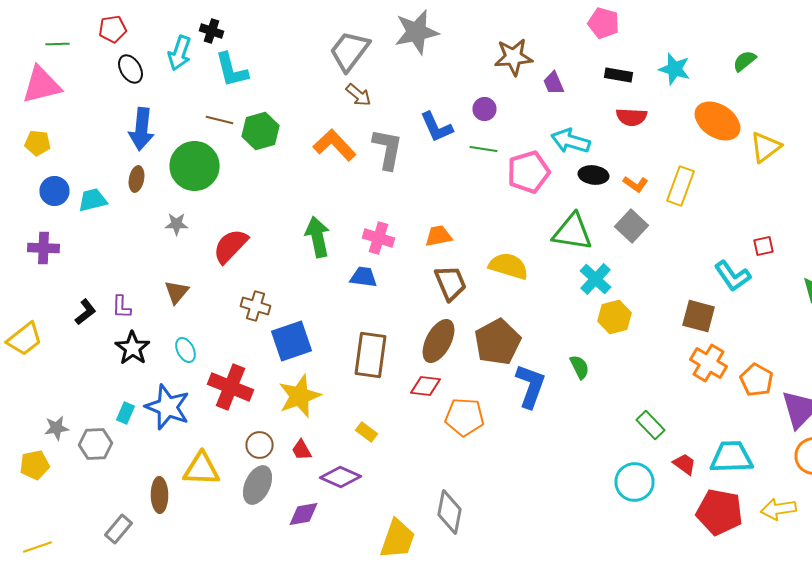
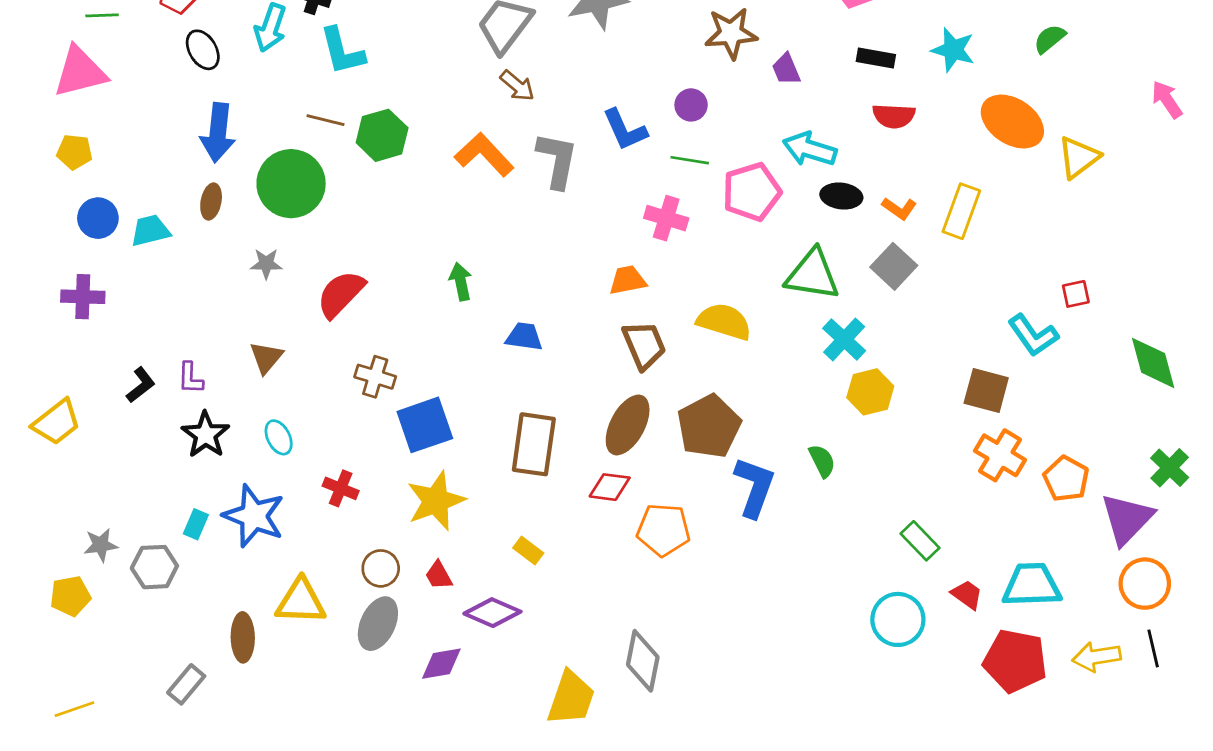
green arrow: (318, 237) -> (461, 282), size x0.7
pink cross: (378, 238) -> (666, 218), moved
red cross: (230, 387) -> (341, 488), size x0.6

